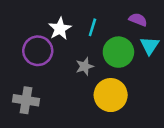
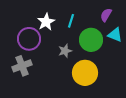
purple semicircle: (138, 20) -> (106, 15), turned -80
cyan triangle: (150, 46) -> (115, 35), turned -42
gray cross: (26, 100) -> (22, 66), moved, turned -30

